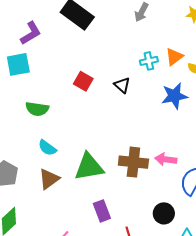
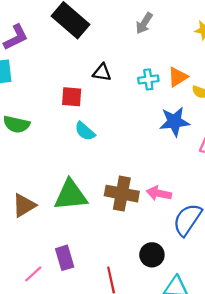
red square: (83, 81) -> (72, 97), turned -30
black triangle: (122, 85) -> (102, 72), moved, turned -36
cyan semicircle: (47, 148) -> (85, 131), moved
purple rectangle: (102, 211) -> (65, 258), moved

